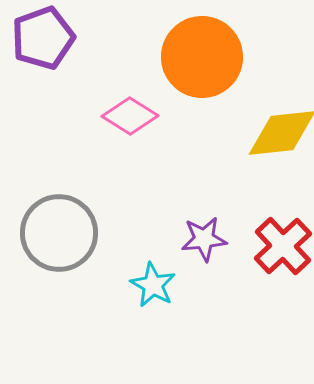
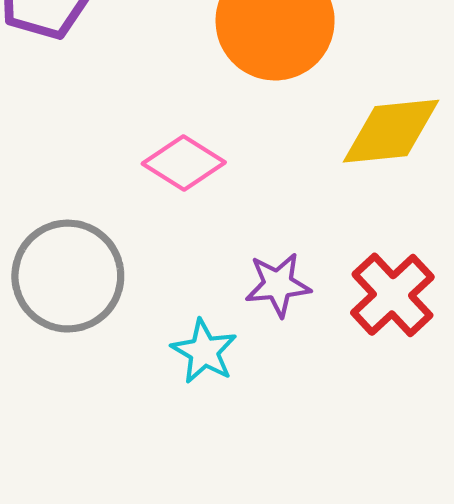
pink diamond: (130, 116) -> (184, 163), moved

